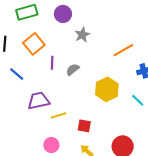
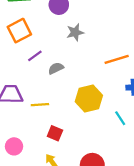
purple line: (52, 63) -> (35, 56), turned 40
yellow line: (59, 115) -> (40, 105), moved

